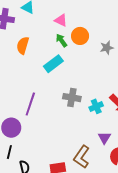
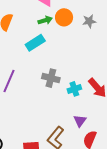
green arrow: (61, 40) -> (45, 20), turned 104
gray star: (107, 48) -> (89, 21), moved

